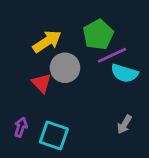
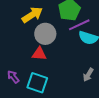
red triangle: (41, 83) -> (39, 54), moved, turned -42
purple arrow: (21, 127) -> (13, 77), turned -56

